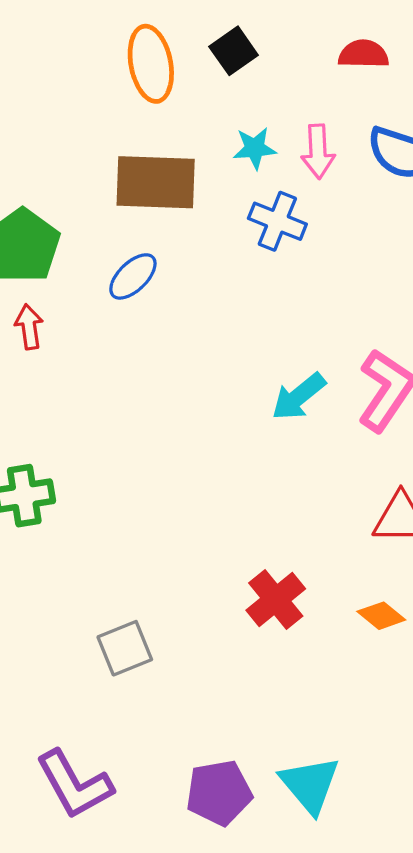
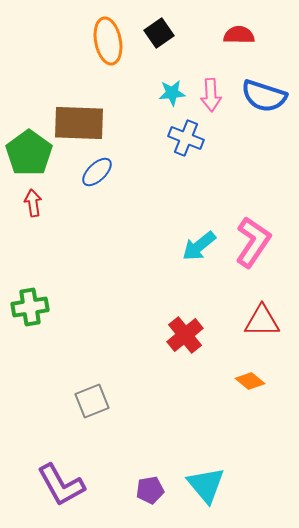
brown rectangle: (156, 182) -> (79, 123), moved
red cross: (276, 599) -> (185, 335), moved
purple pentagon: (219, 793) -> (150, 490), size x0.7

